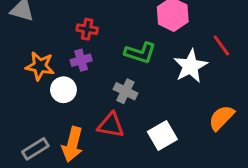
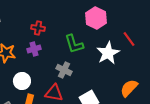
green L-shape: (140, 53) -> (74, 44), turned 55
white circle: (63, 90) -> (22, 81), moved

